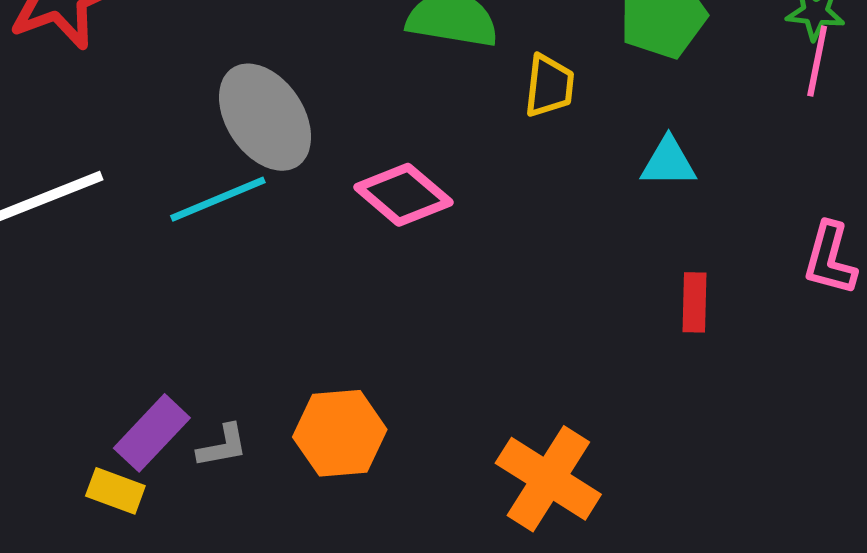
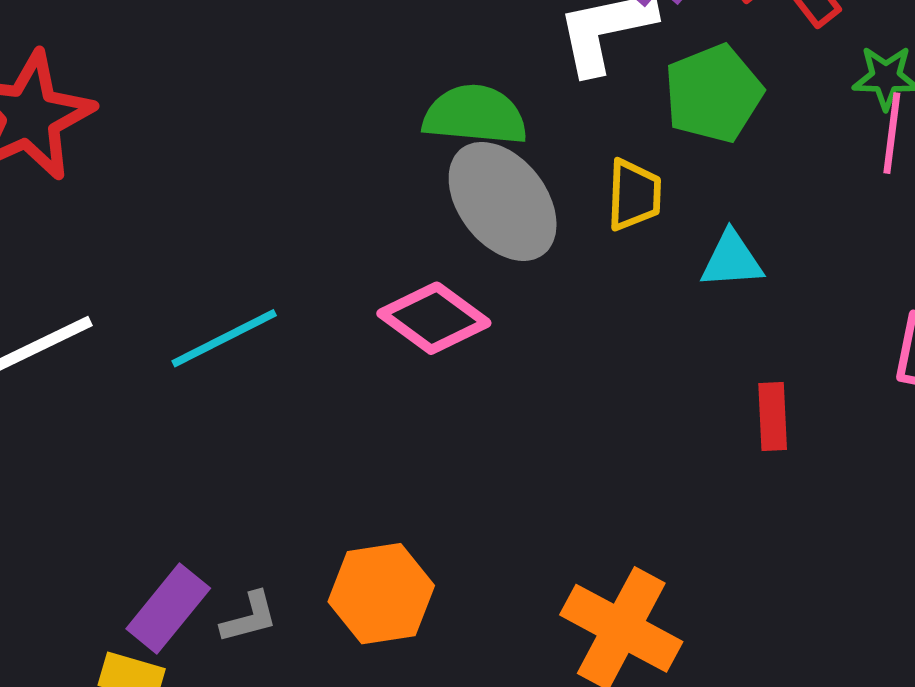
yellow trapezoid: (549, 86) -> (634, 195), moved
gray ellipse: (265, 117) -> (503, 201), moved

